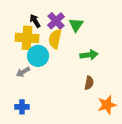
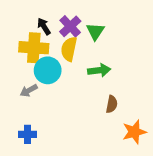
green arrow: (89, 55) -> (99, 70), moved

